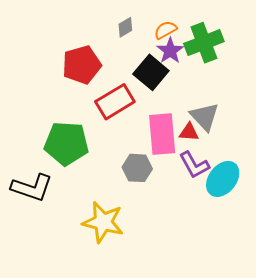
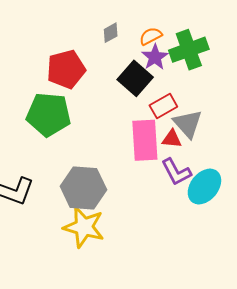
red rectangle: (115, 102) -> (163, 106), moved, size x0.7
green pentagon: (66, 143) -> (49, 114), moved
gray hexagon: (137, 168) -> (83, 188), moved, size x1.5

